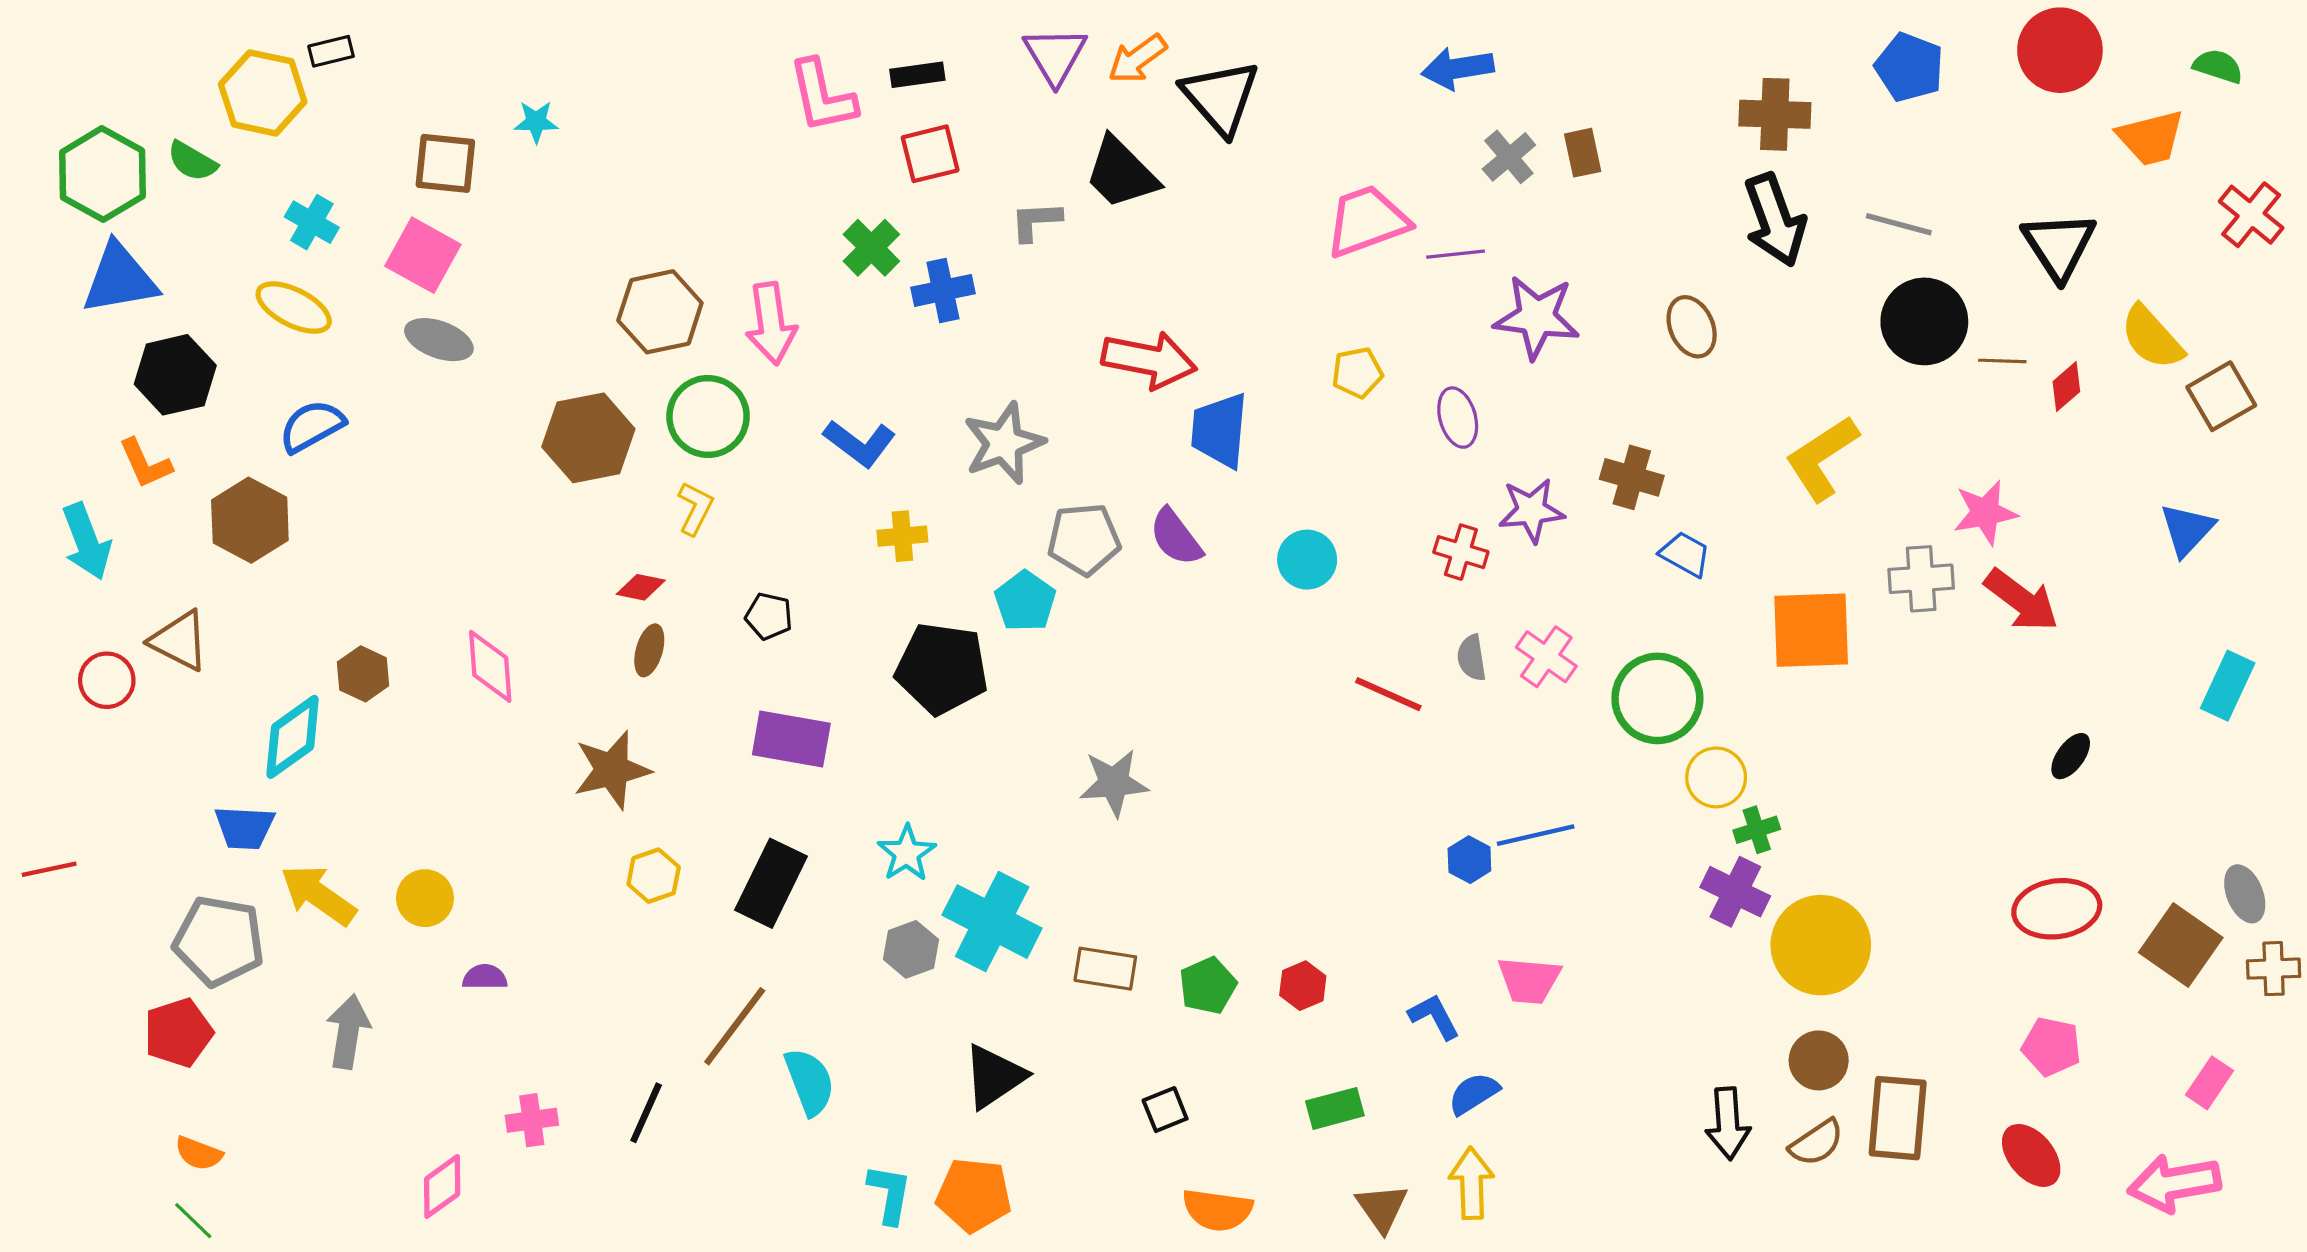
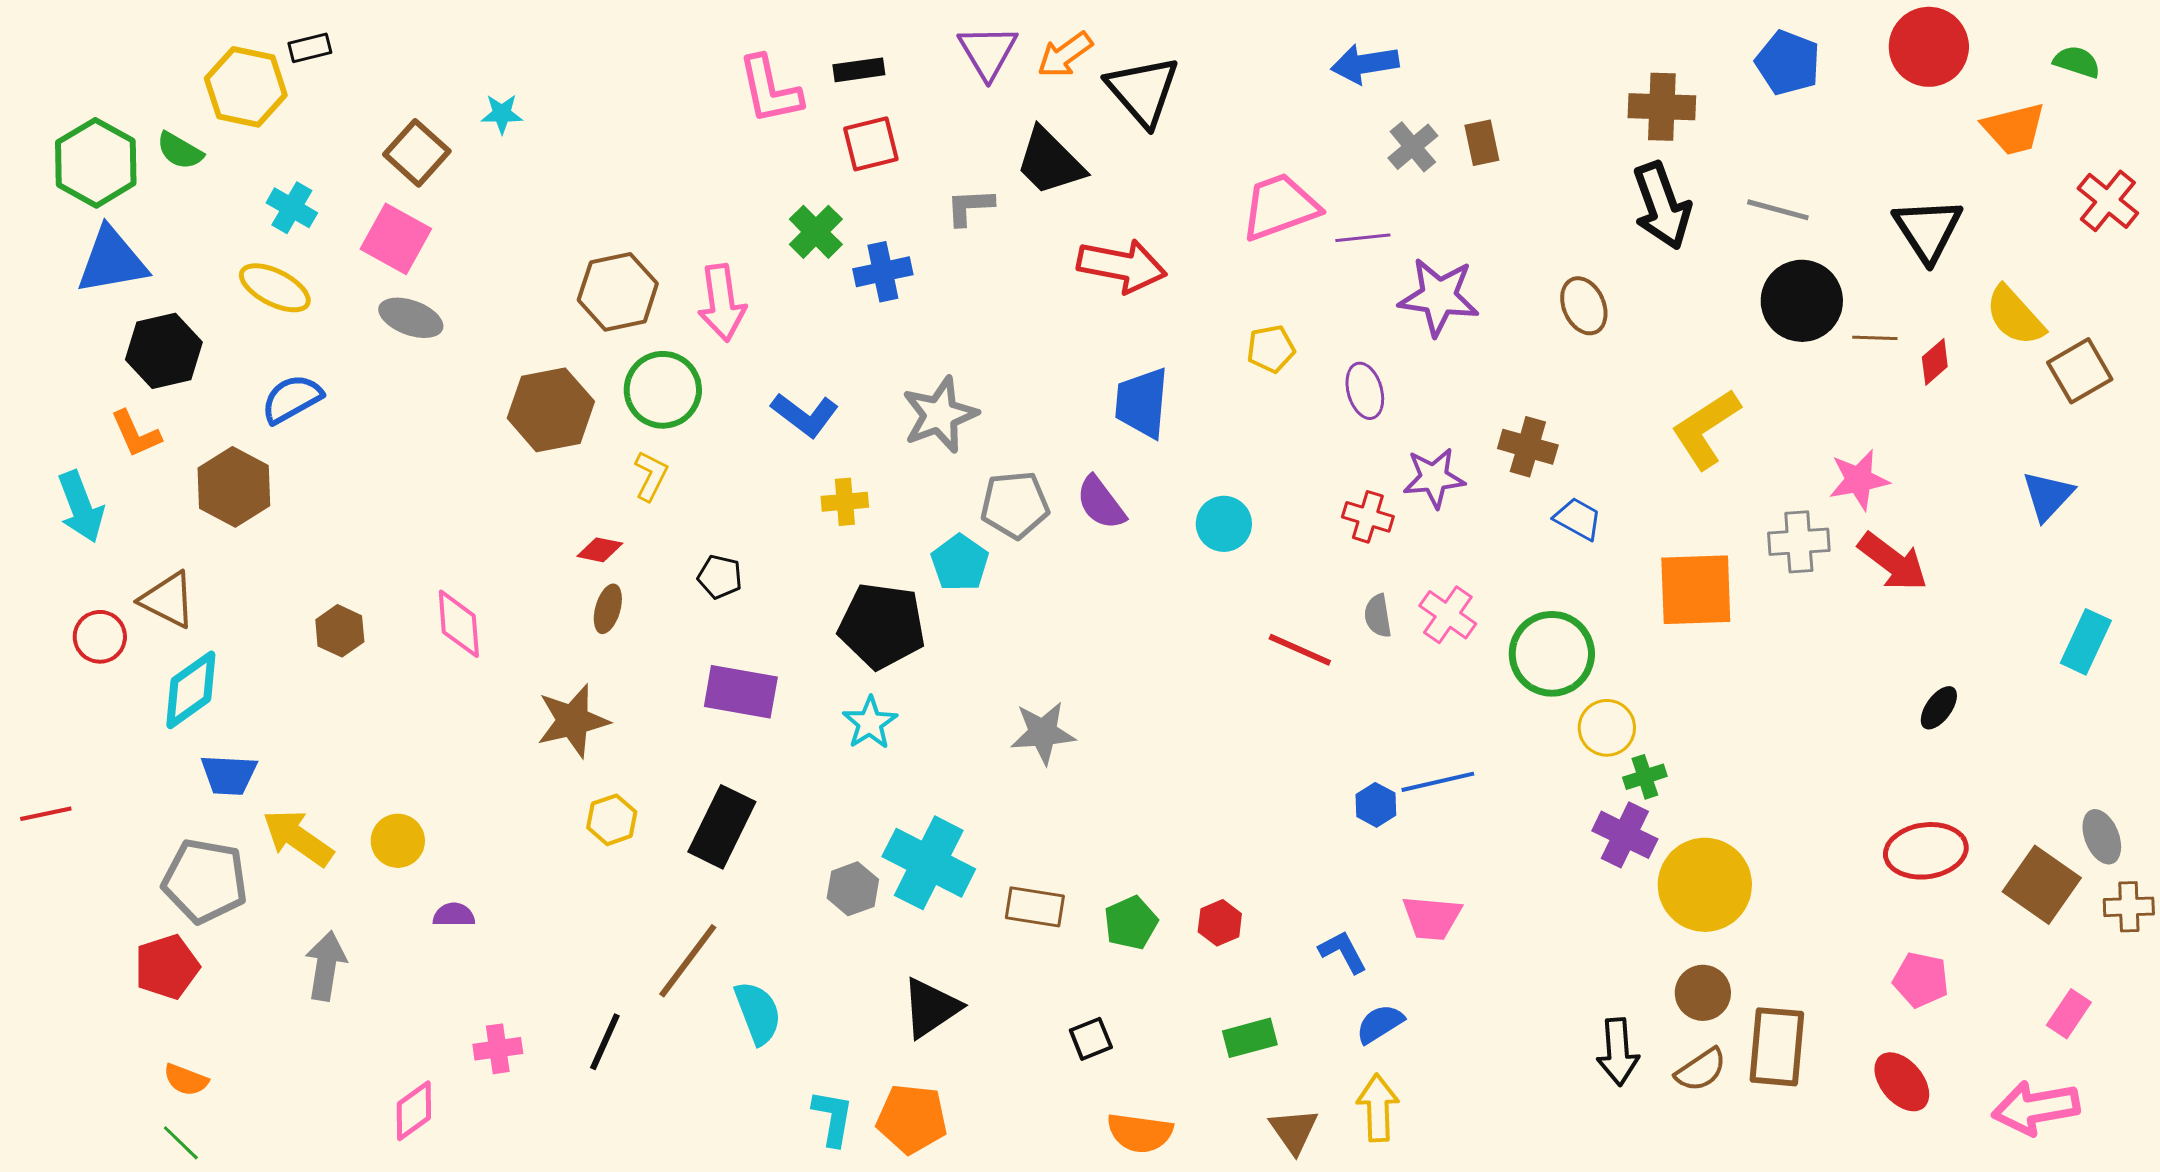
brown square: (445, 163) -> (417, 153), turned 36
red arrow: (1149, 360) -> (1122, 266), moved
cyan diamond: (293, 737) -> (191, 690), moved
cyan star: (907, 853) -> (870, 723), moved

